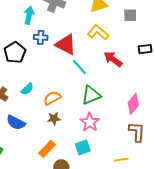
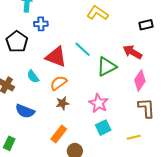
red triangle: (66, 44) -> (56, 57), moved
red arrow: (113, 59) -> (132, 52), moved
cyan semicircle: (27, 89) -> (33, 77), turned 104
green triangle: (91, 95) -> (107, 67), moved
cyan square: (83, 147) -> (103, 128), moved

